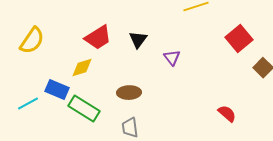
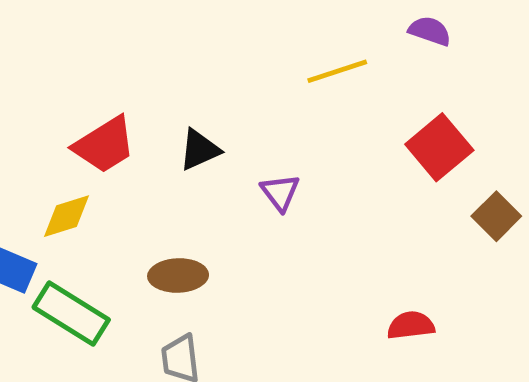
black triangle: (138, 40) -> (199, 150), turned 30
red semicircle: (227, 114) -> (411, 325), turned -48

